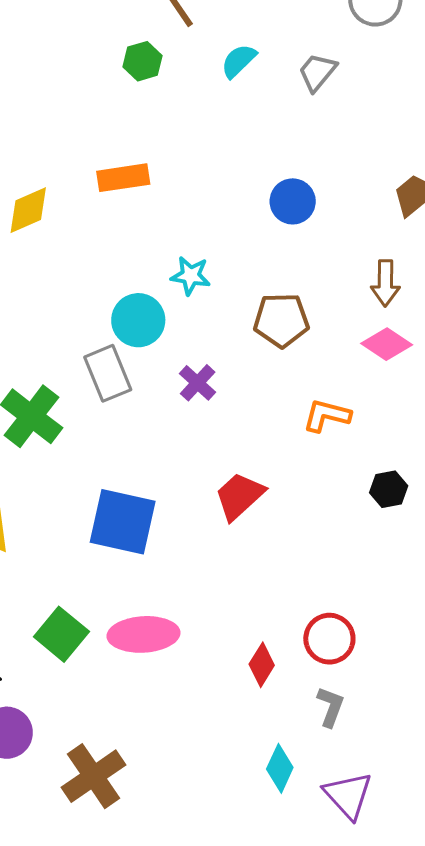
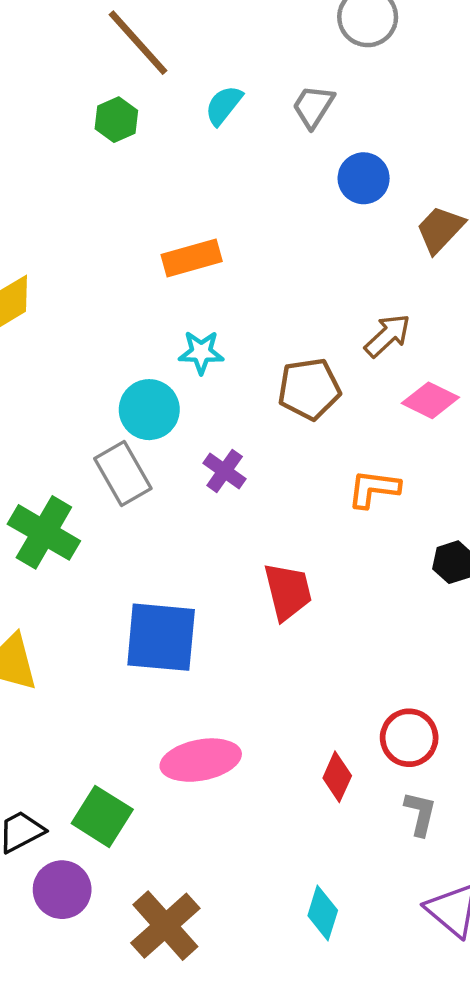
orange rectangle: (123, 178) -> (192, 258), moved
blue circle: (293, 201) -> (364, 178), moved
brown arrow: (385, 283) -> (388, 336), moved, turned -126
red trapezoid: (239, 496) -> (288, 591), turned 126
green square: (61, 634) -> (102, 816), moved
cyan diamond: (280, 768) -> (323, 913), moved

